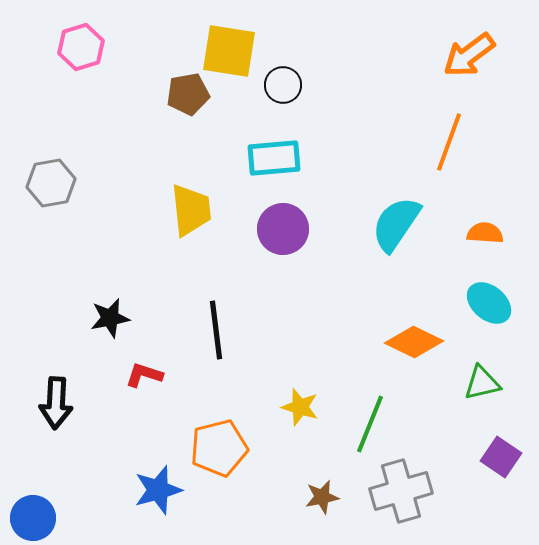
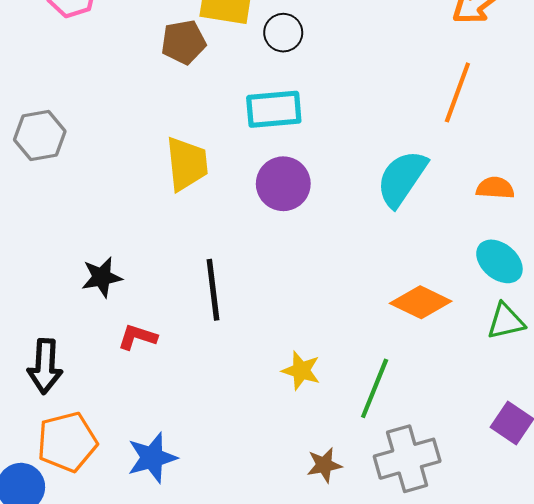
green triangle: (482, 383) -> (506, 321), moved
orange pentagon: (219, 448) -> (67, 442), moved

